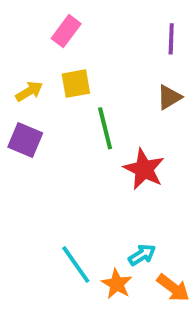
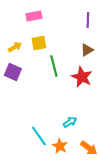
pink rectangle: (66, 31) -> (34, 16), turned 42
red star: (144, 169) -> (82, 77), moved
cyan arrow: (142, 255) -> (70, 122), moved

